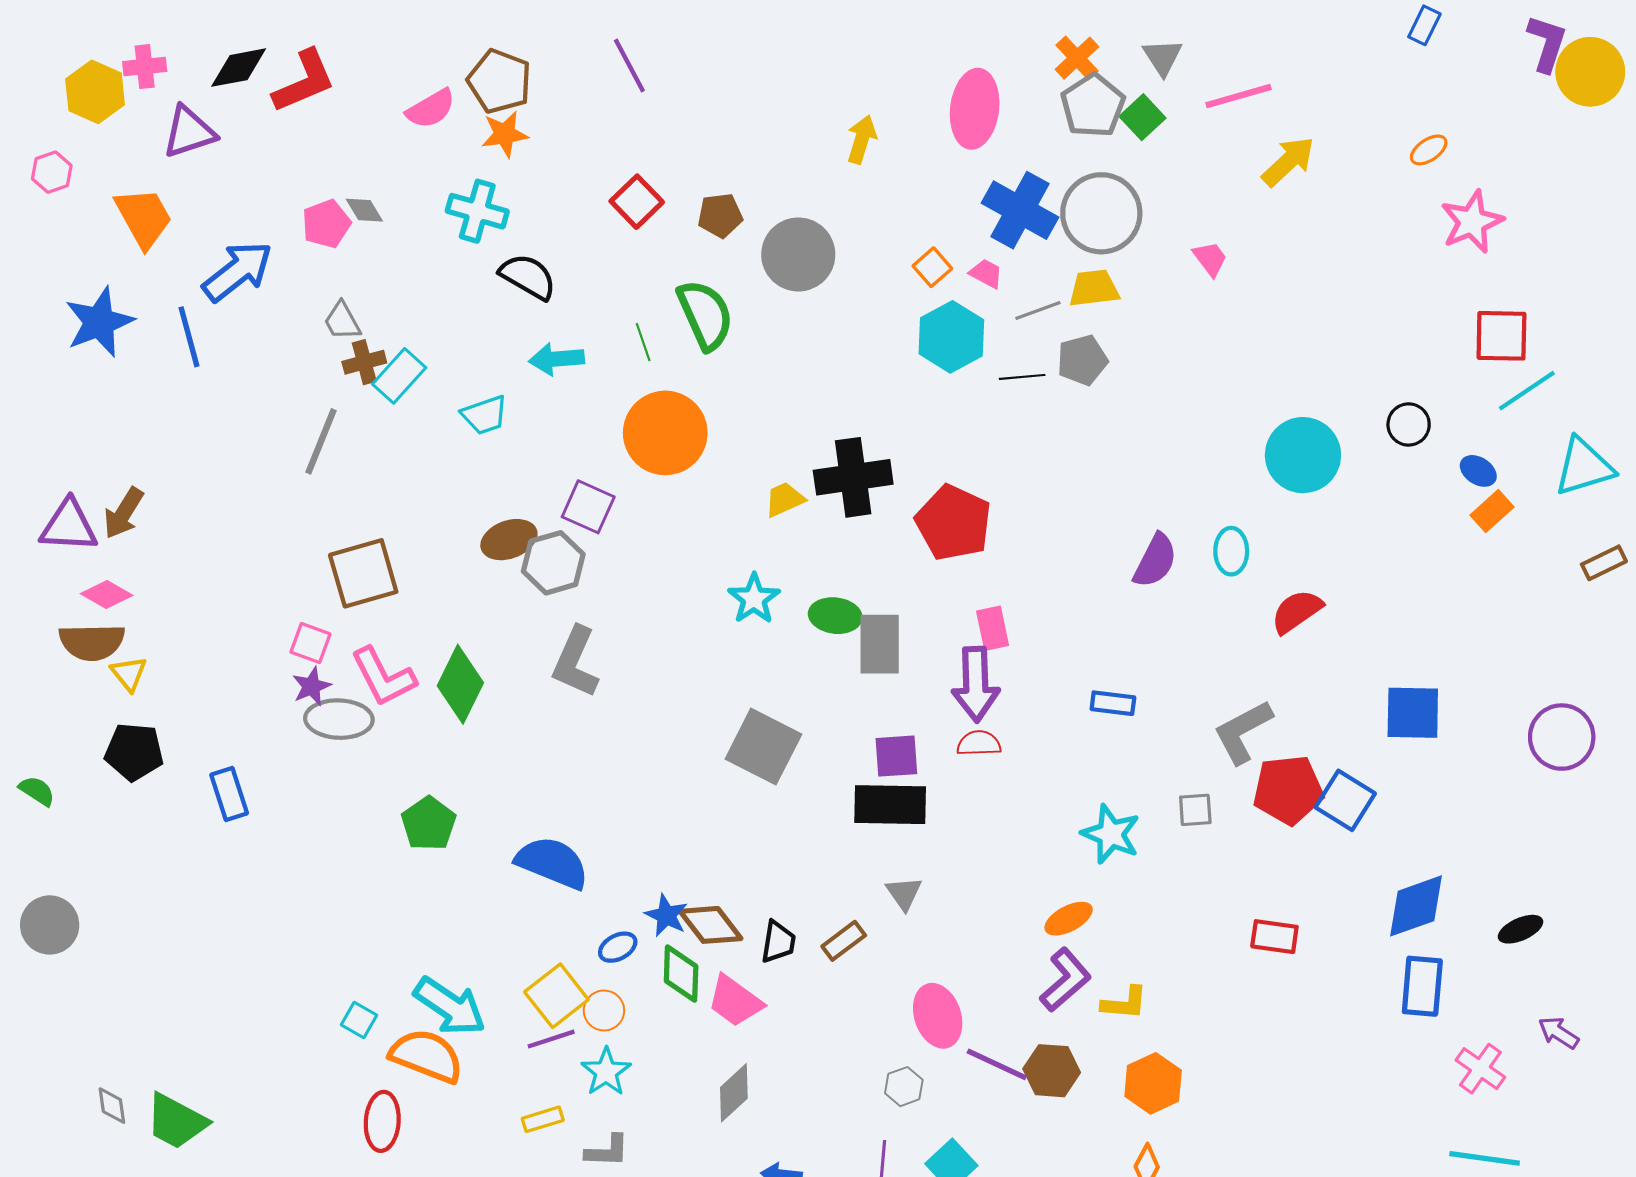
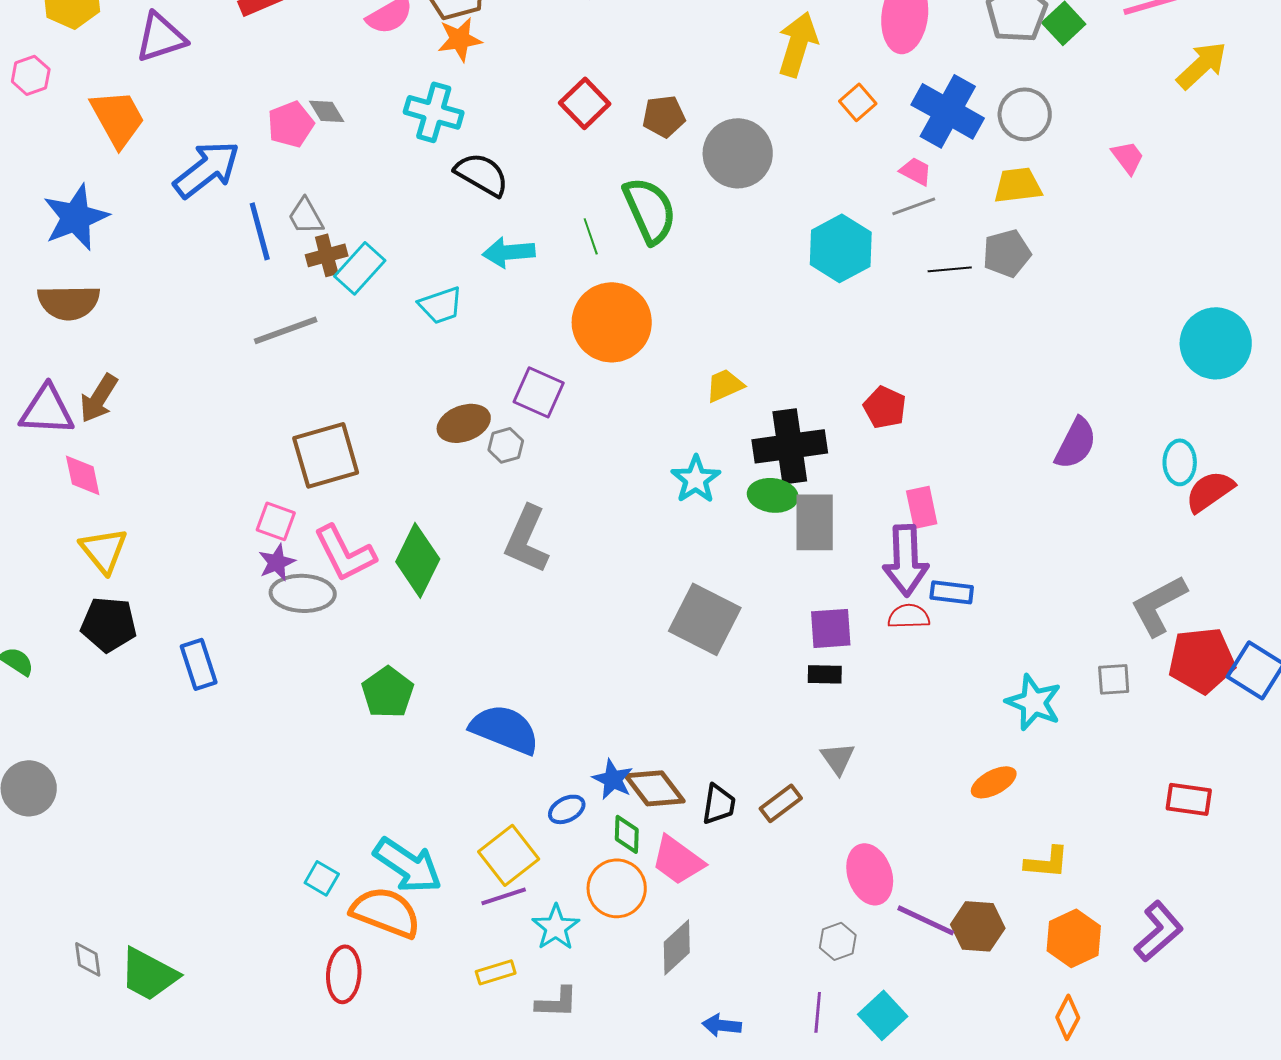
yellow arrow: (862, 139) -> (798, 44), size x1.4
gray circle: (1101, 213) -> (1025, 114), size x0.7
orange square: (932, 267) -> (858, 102), moved
gray line: (1038, 310) -> (914, 206), moved
blue line: (189, 337) -> (260, 231), moved
cyan hexagon: (951, 337) -> (841, 248), moved
gray line: (321, 441) -> (286, 330), turned 48
black cross: (853, 477) -> (790, 446), moved
red pentagon: (953, 523) -> (885, 407), size x0.6
cyan ellipse: (1231, 551) -> (1180, 462), moved
gray hexagon: (553, 563) -> (506, 445), size x0.6
pink diamond: (107, 594) -> (83, 475), turned 48
brown semicircle: (92, 642) -> (69, 302), moved
yellow triangle: (129, 674) -> (104, 550), size x1.4
blue rectangle: (1113, 703) -> (952, 592), moved
black rectangle: (890, 805) -> (825, 674), size x0.5
green diamond: (681, 974) -> (627, 834), size x0.7
purple L-shape: (1065, 980) -> (1159, 931), moved
orange circle: (604, 1011) -> (617, 888), moved, size x1.5

